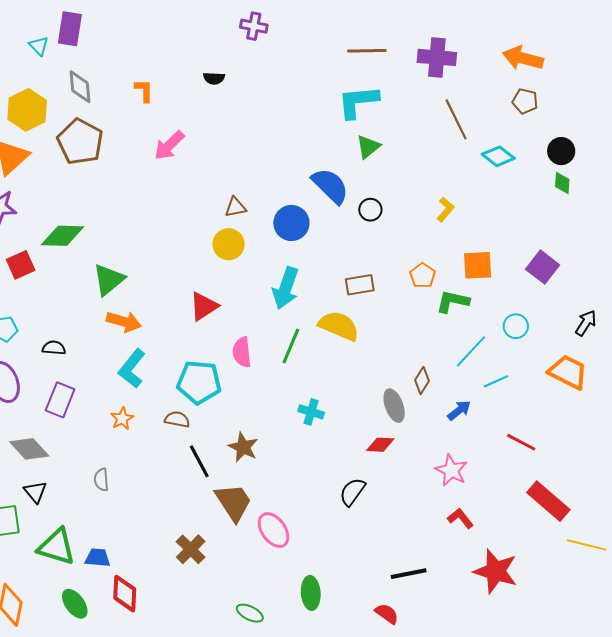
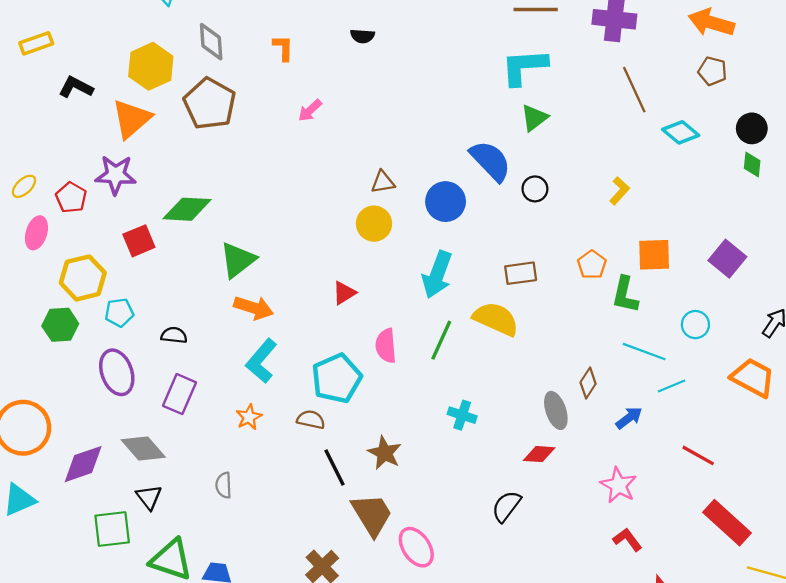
pink arrow: (169, 145) -> (310, 110), size x0.7
green L-shape: (453, 301) -> (625, 295), turned -92
red triangle: (204, 306) -> (344, 293), size x0.7
cyan line: (471, 351) -> (644, 352), turned 66
cyan pentagon: (199, 382) -> (337, 378), turned -30

